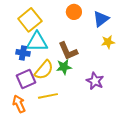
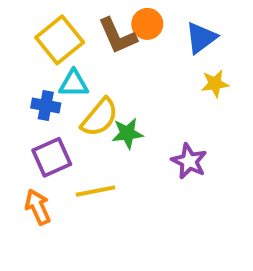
cyan triangle: (37, 42) -> (74, 84), size x0.7
brown L-shape: (68, 51) -> (117, 36), moved
yellow semicircle: (44, 70) -> (100, 117), moved

